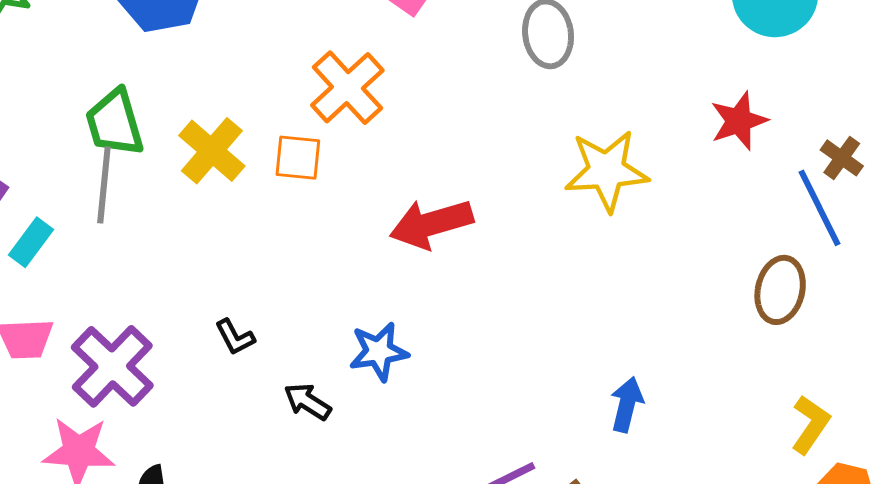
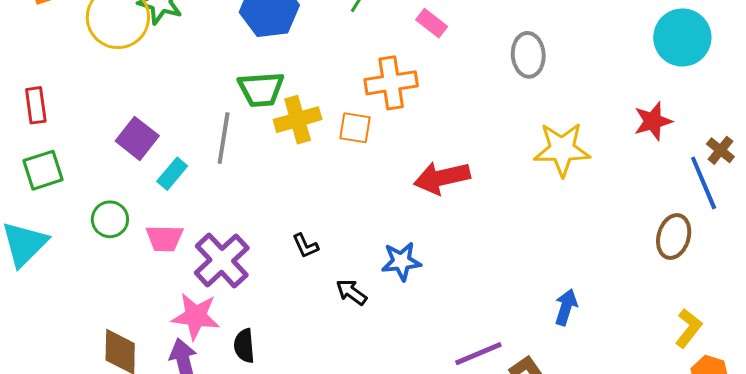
orange cross: (347, 88) -> (391, 83), turned 30
green trapezoid: (115, 123) -> (261, 89), moved, turned -81
yellow cross: (212, 151) -> (298, 120), turned 30

